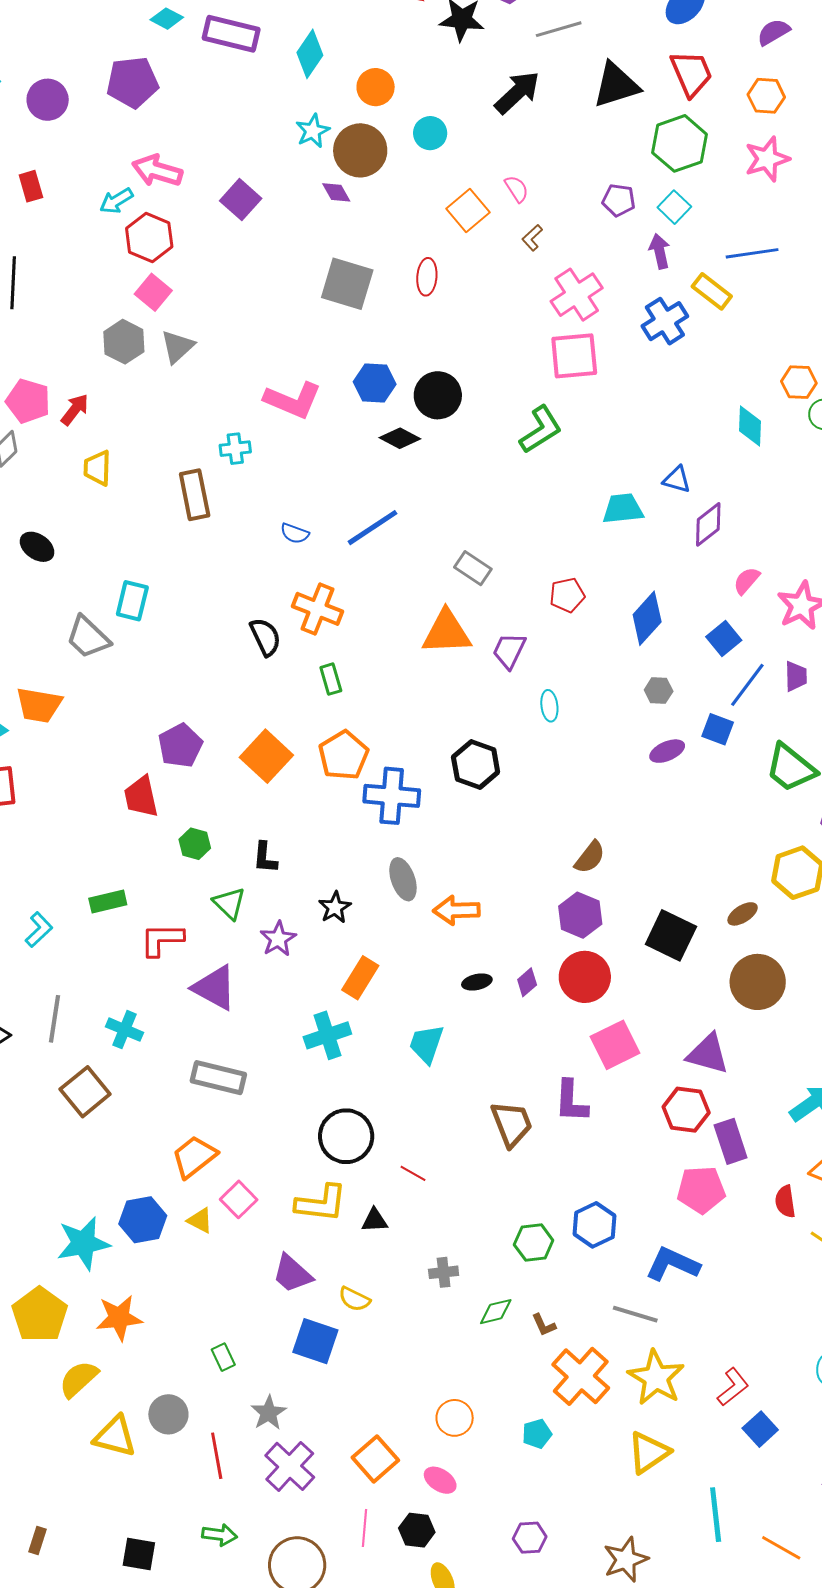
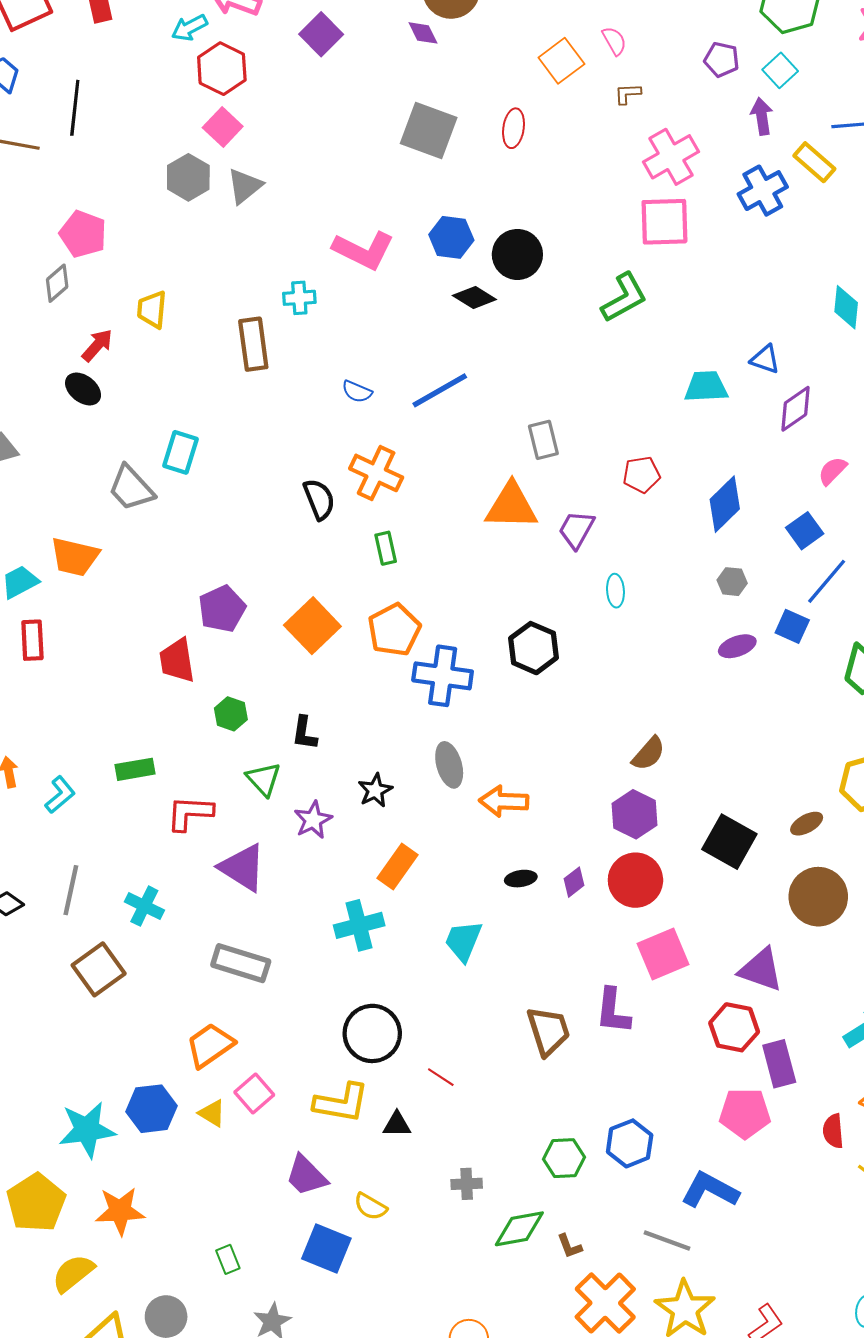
brown L-shape: (532, 238) -> (628, 94), turned 36
red arrow: (75, 410) -> (97, 345), moved
gray rectangle: (473, 568) -> (543, 440), turned 39
green diamond: (496, 1312) -> (519, 1229), size x1.4

